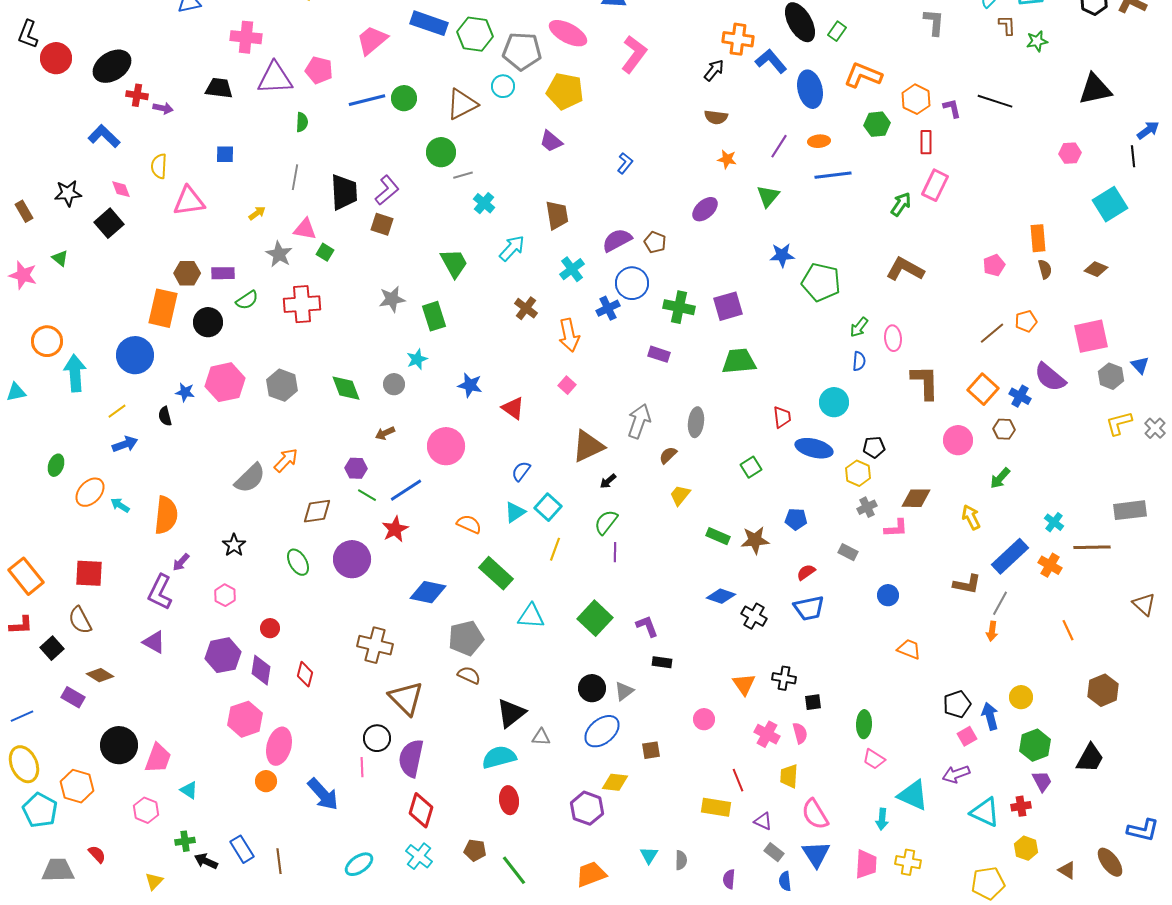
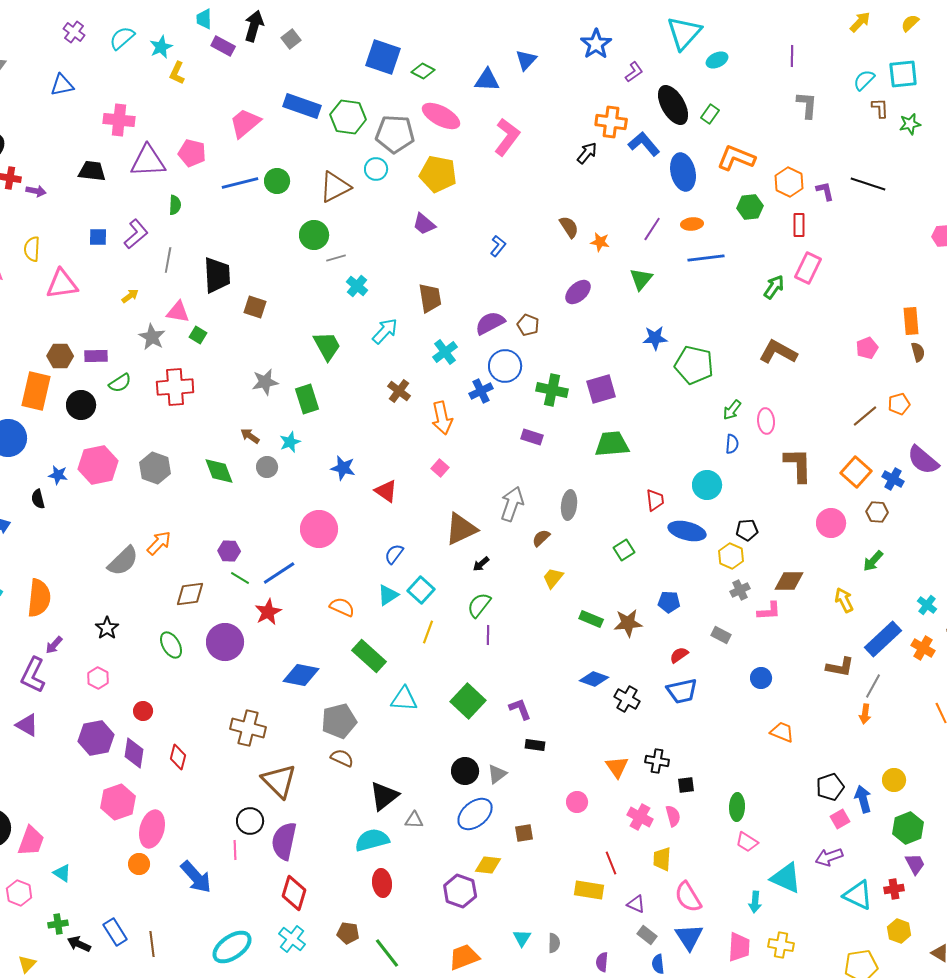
brown semicircle: (716, 117) -> (569, 227), moved, turned -130
purple L-shape: (387, 190) -> (136, 234), moved
brown arrow: (385, 433) -> (250, 436), moved, turned 60
cyan ellipse: (359, 864) -> (232, 947), size x1.4

